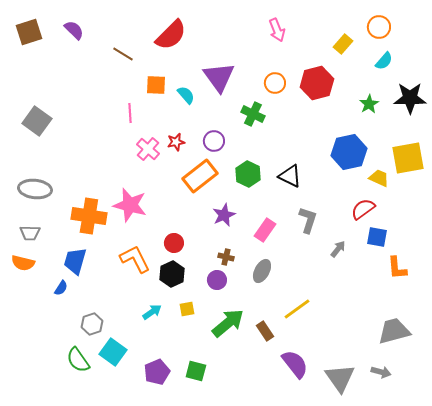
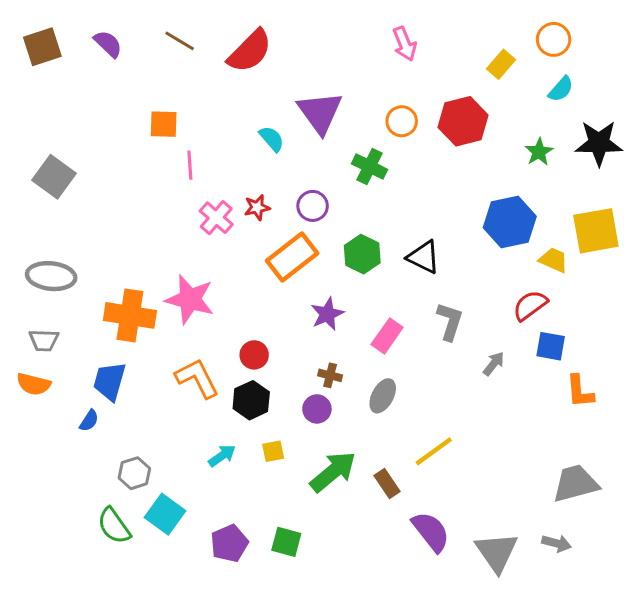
brown line: (123, 54) -> (180, 41), moved
orange square: (156, 85) -> (164, 124), moved

